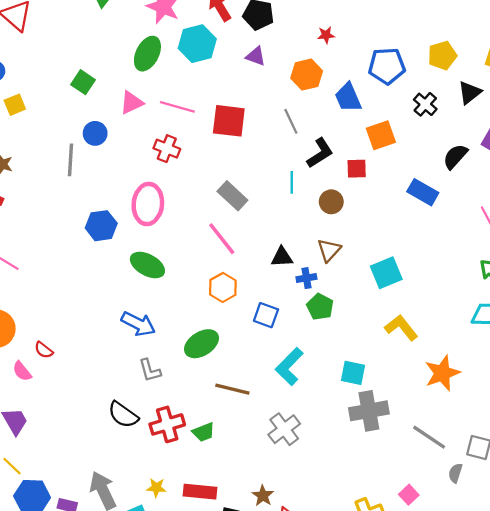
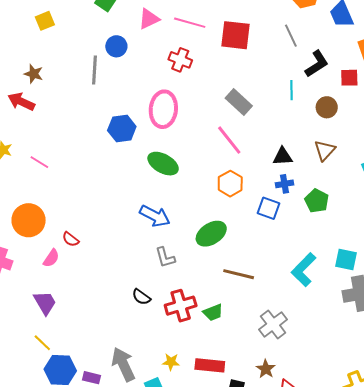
blue cross: (306, 278) -> (284, 184), moved
cyan L-shape: (289, 366) -> (304, 270), moved
pink semicircle: (22, 371) -> (51, 258), turned -108
black semicircle: (123, 415) -> (141, 297), size x0.7
gray cross: (284, 429) -> (273, 324), moved

